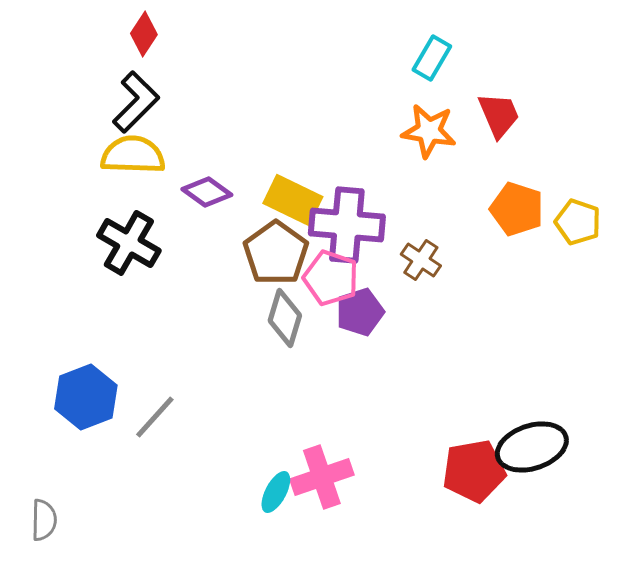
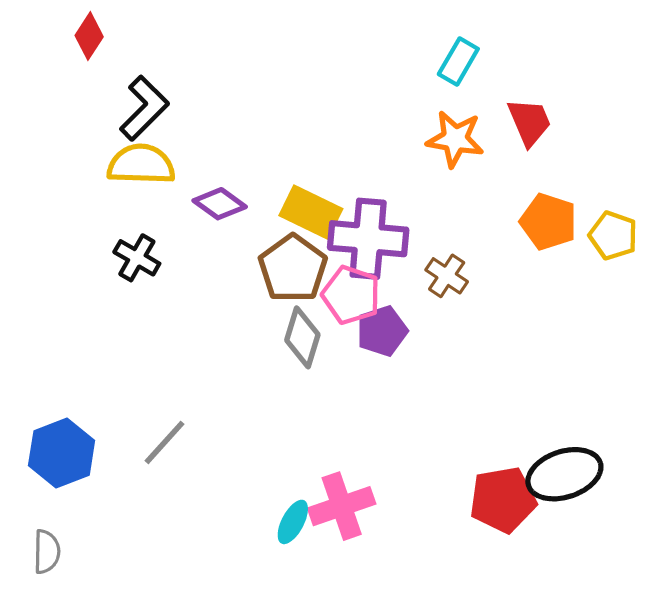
red diamond: (144, 34) -> (89, 36), moved
black cross: (129, 243) -> (137, 258), size x0.7
blue hexagon: (86, 397) -> (62, 453), moved

